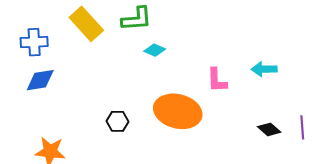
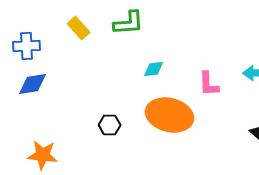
yellow rectangle: (86, 24) -> (79, 28), size x0.7
cyan diamond: (155, 50) -> (154, 69), moved, turned -30

